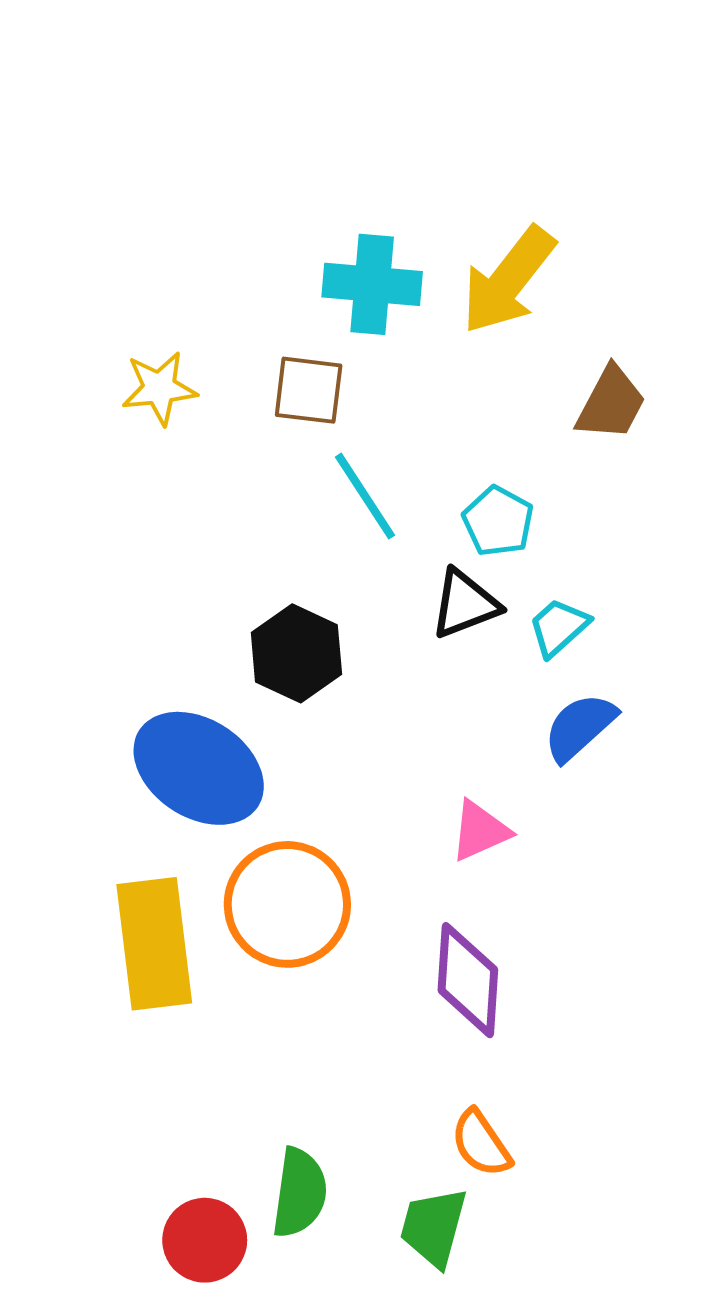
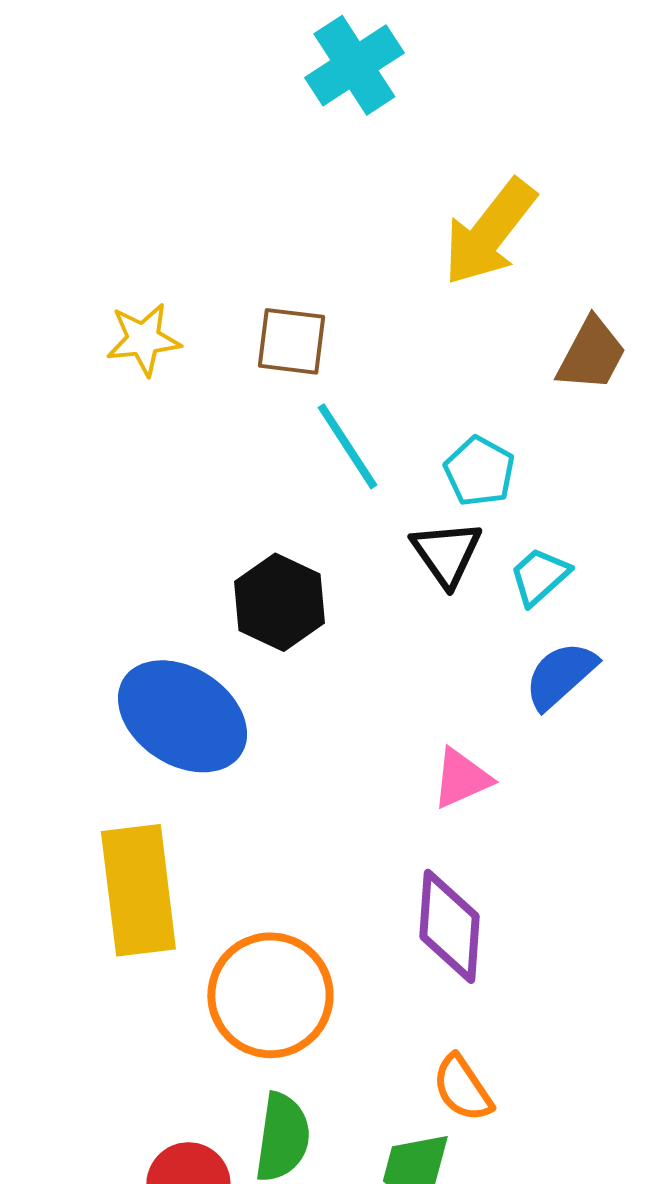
cyan cross: (372, 284) -> (354, 65), moved, turned -38
black triangle: (465, 604) -> (446, 553), turned -44
orange circle: (287, 904) -> (270, 995), moved

